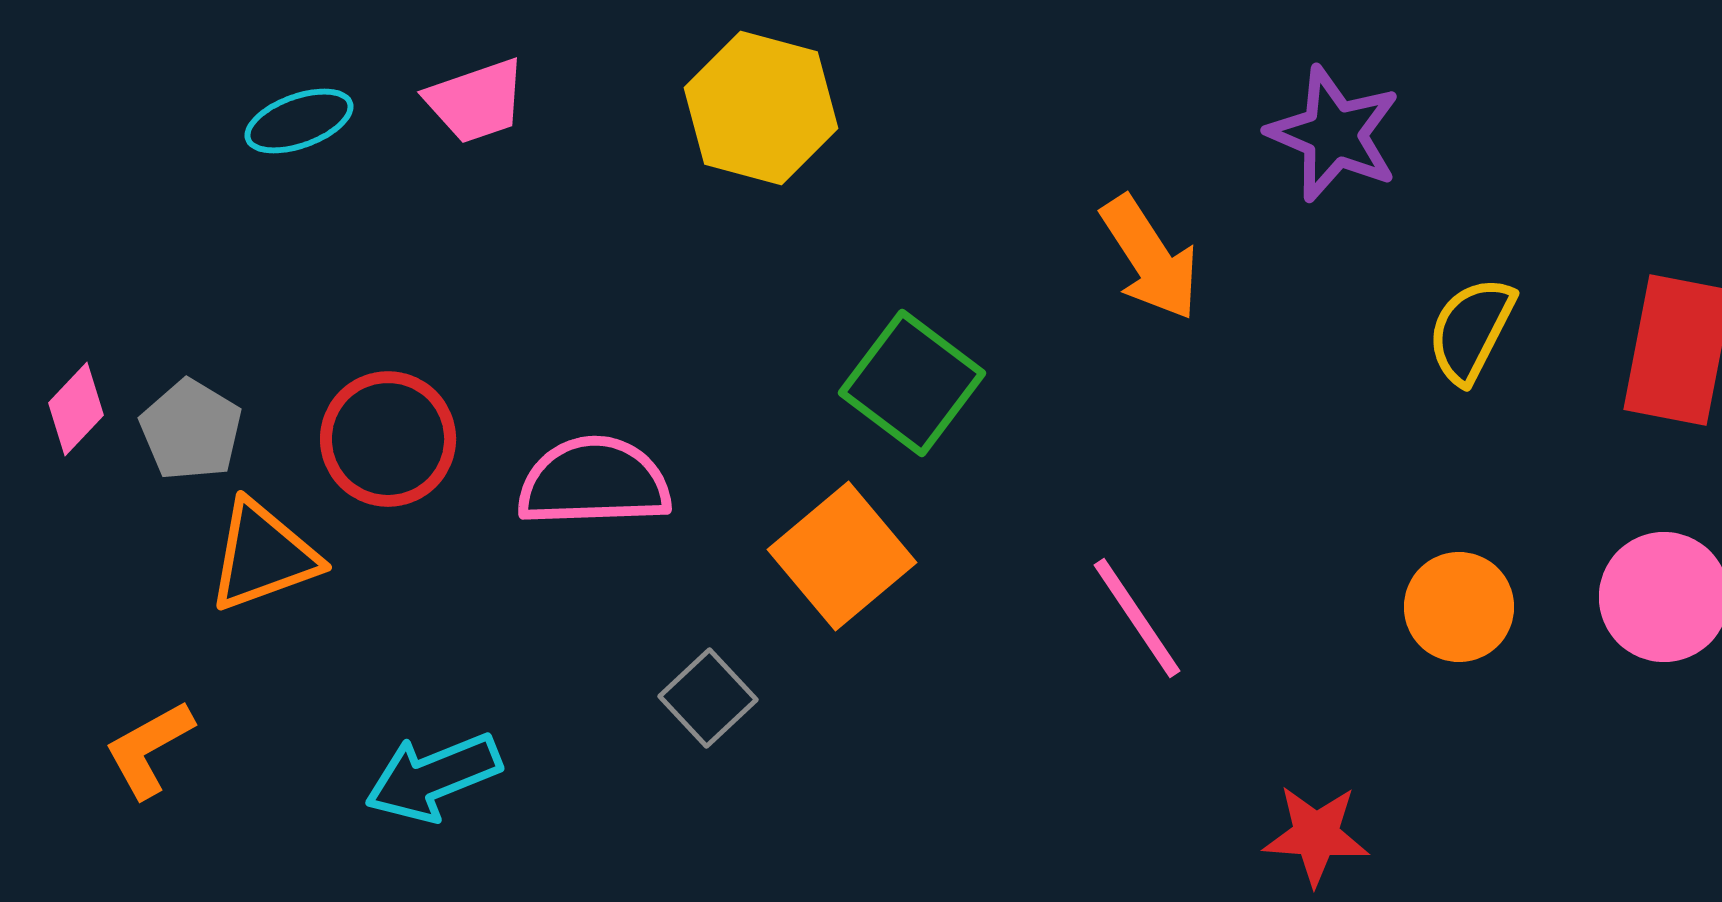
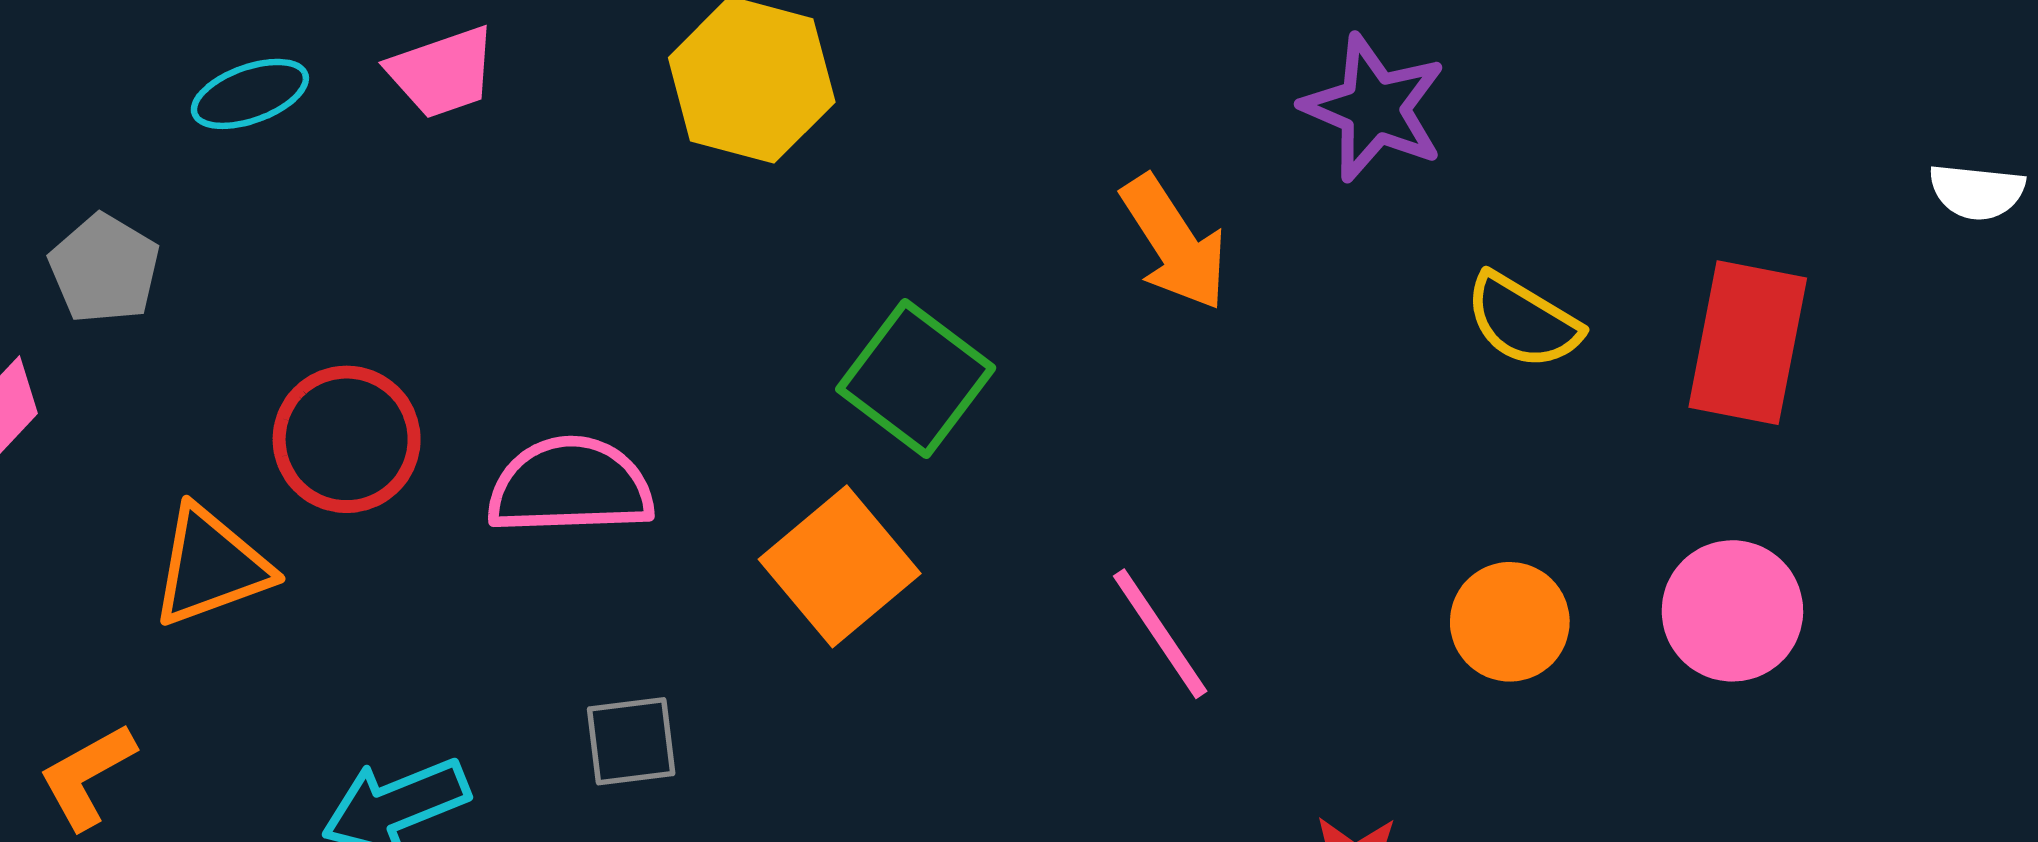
yellow semicircle: (1471, 330) -> (1523, 321), turned -86
gray pentagon: (191, 430) -> (104, 269), moved
gray square: (708, 698) -> (631, 741), moved, turned 36

